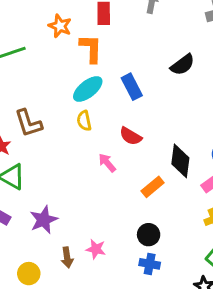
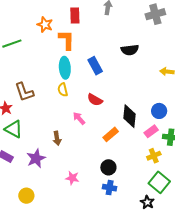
black semicircle: (183, 65) -> (130, 50), turned 30
cyan ellipse: (88, 89) -> (65, 68), turned -55
brown arrow: (67, 257) -> (57, 138), moved

